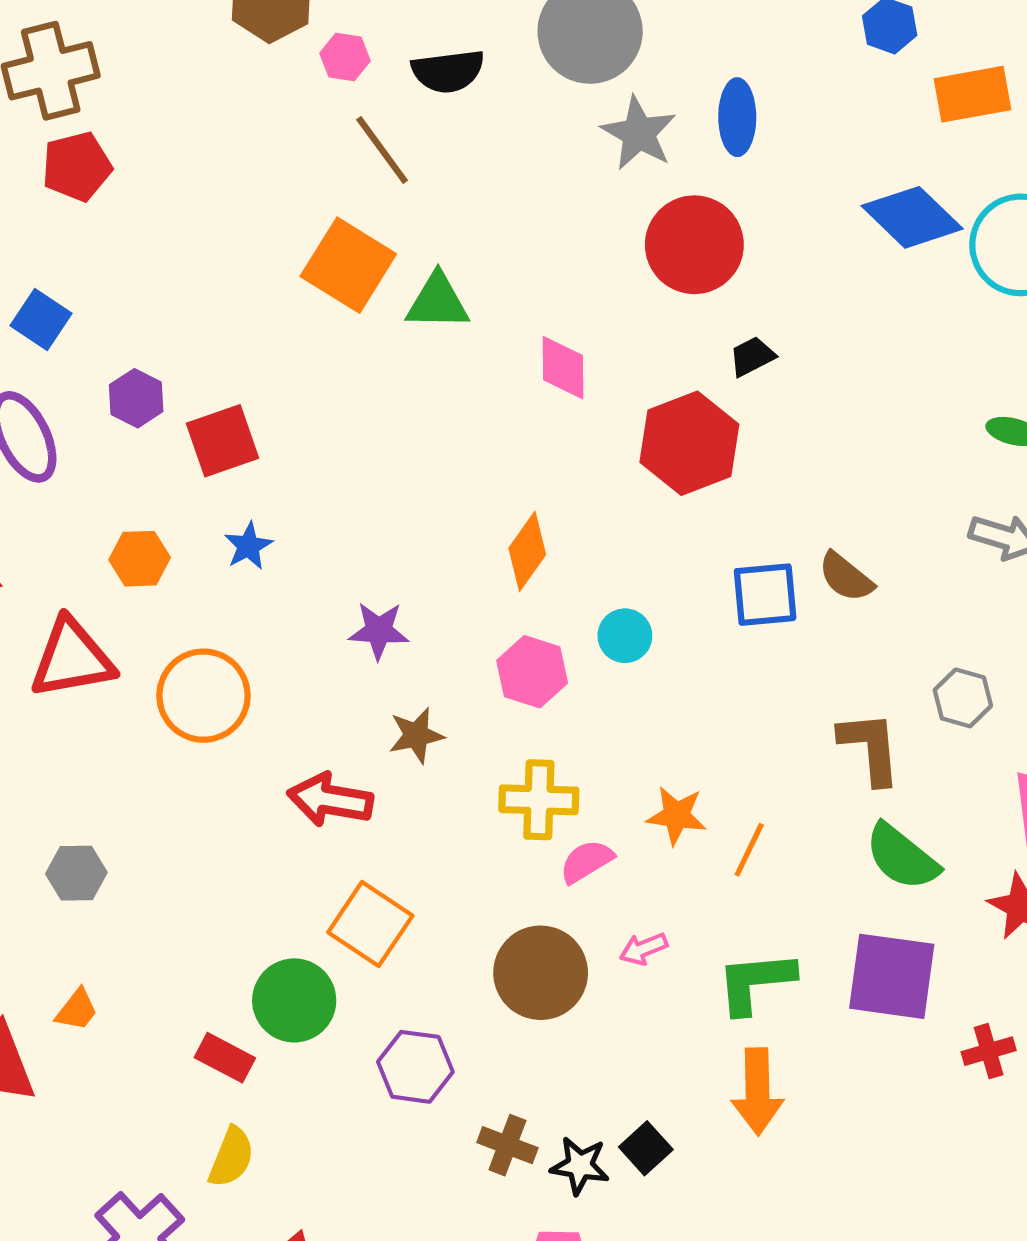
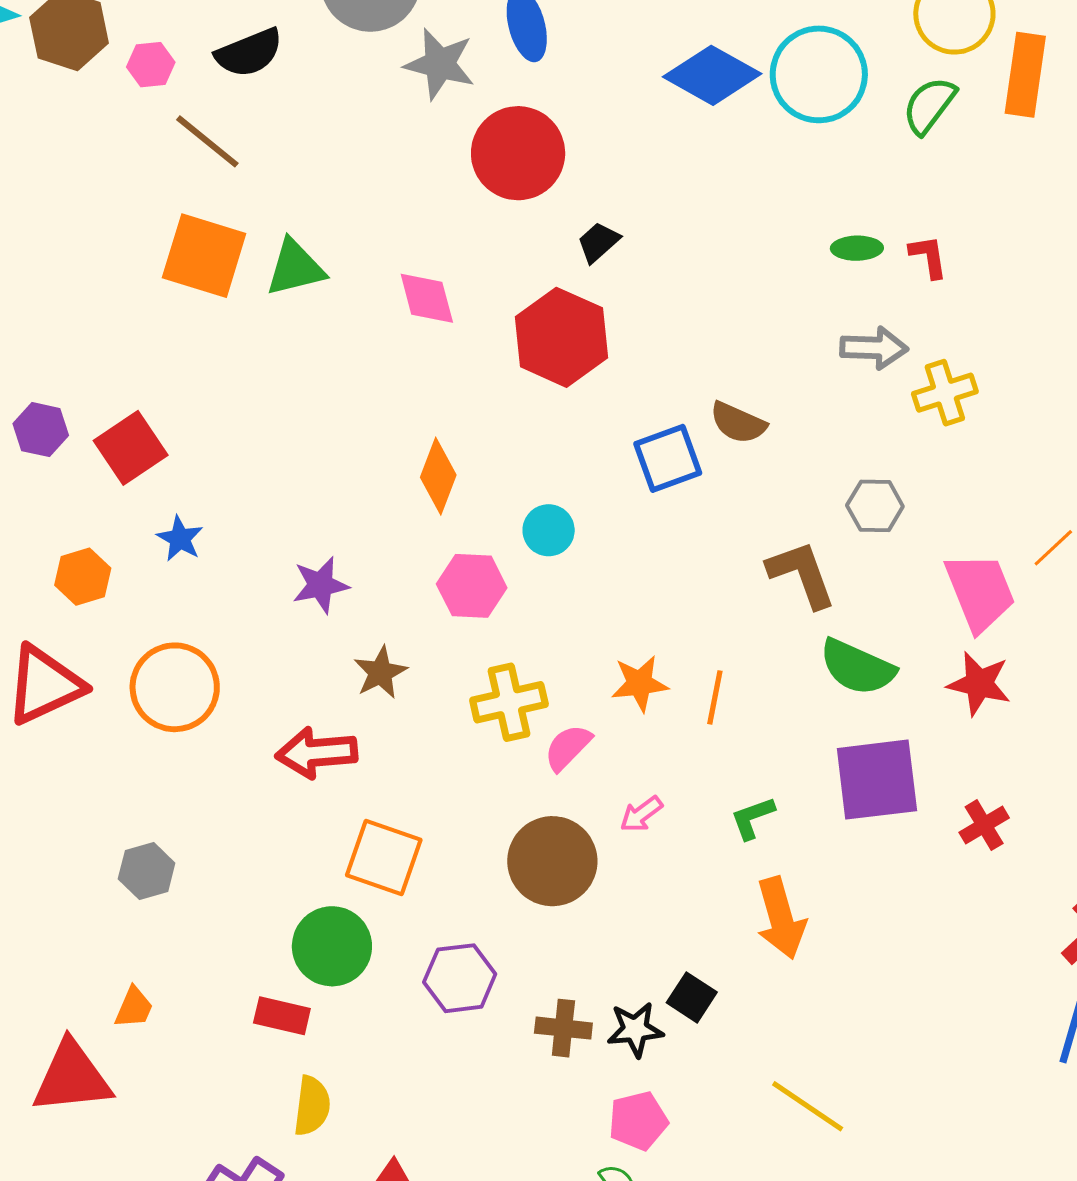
gray hexagon: (76, 873) -> (147, 871), moved
green L-shape: (755, 982) -> (753, 818), size x0.6

